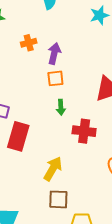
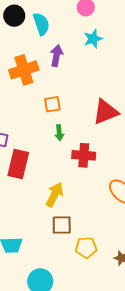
orange cross: (29, 43) -> (24, 70), size x1.8
purple arrow: (54, 53) -> (57, 56), moved

